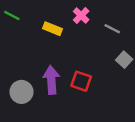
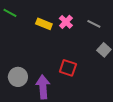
pink cross: (81, 16) -> (66, 22), moved
purple arrow: (51, 80) -> (43, 87), moved

